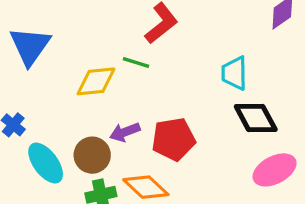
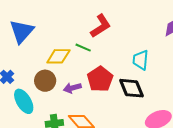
black diamond: (256, 118) -> (131, 88), moved
red pentagon: (173, 139) -> (100, 79), moved, turned -30
brown circle: (92, 155) -> (45, 81), moved

